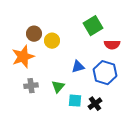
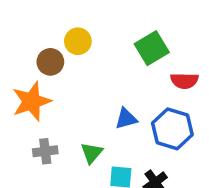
yellow circle: (52, 41) -> (78, 41), moved

